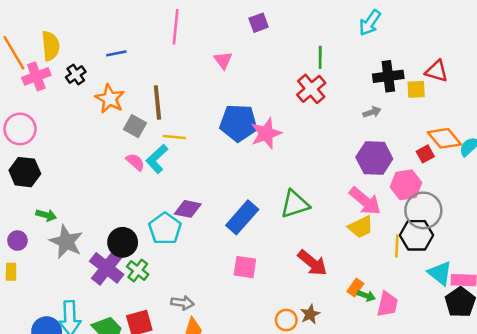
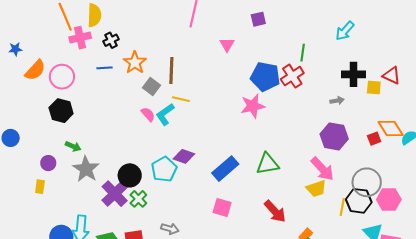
blue line: (116, 53) -> (104, 68), moved
blue pentagon: (238, 123) -> (265, 77), moved
pink hexagon: (406, 185) -> (389, 199), moved

